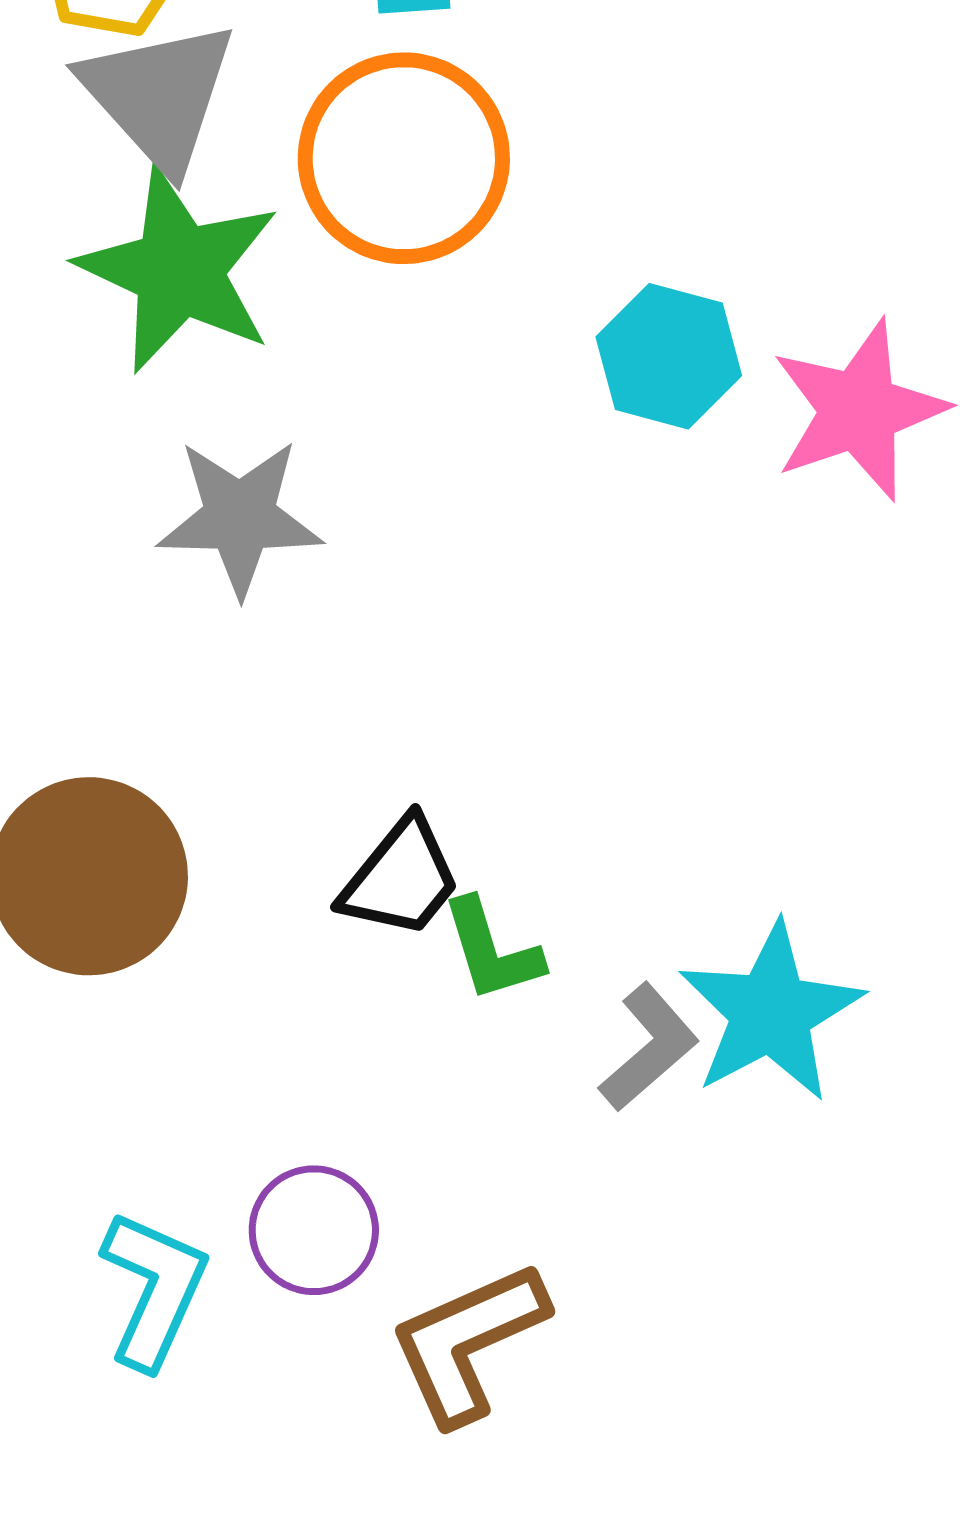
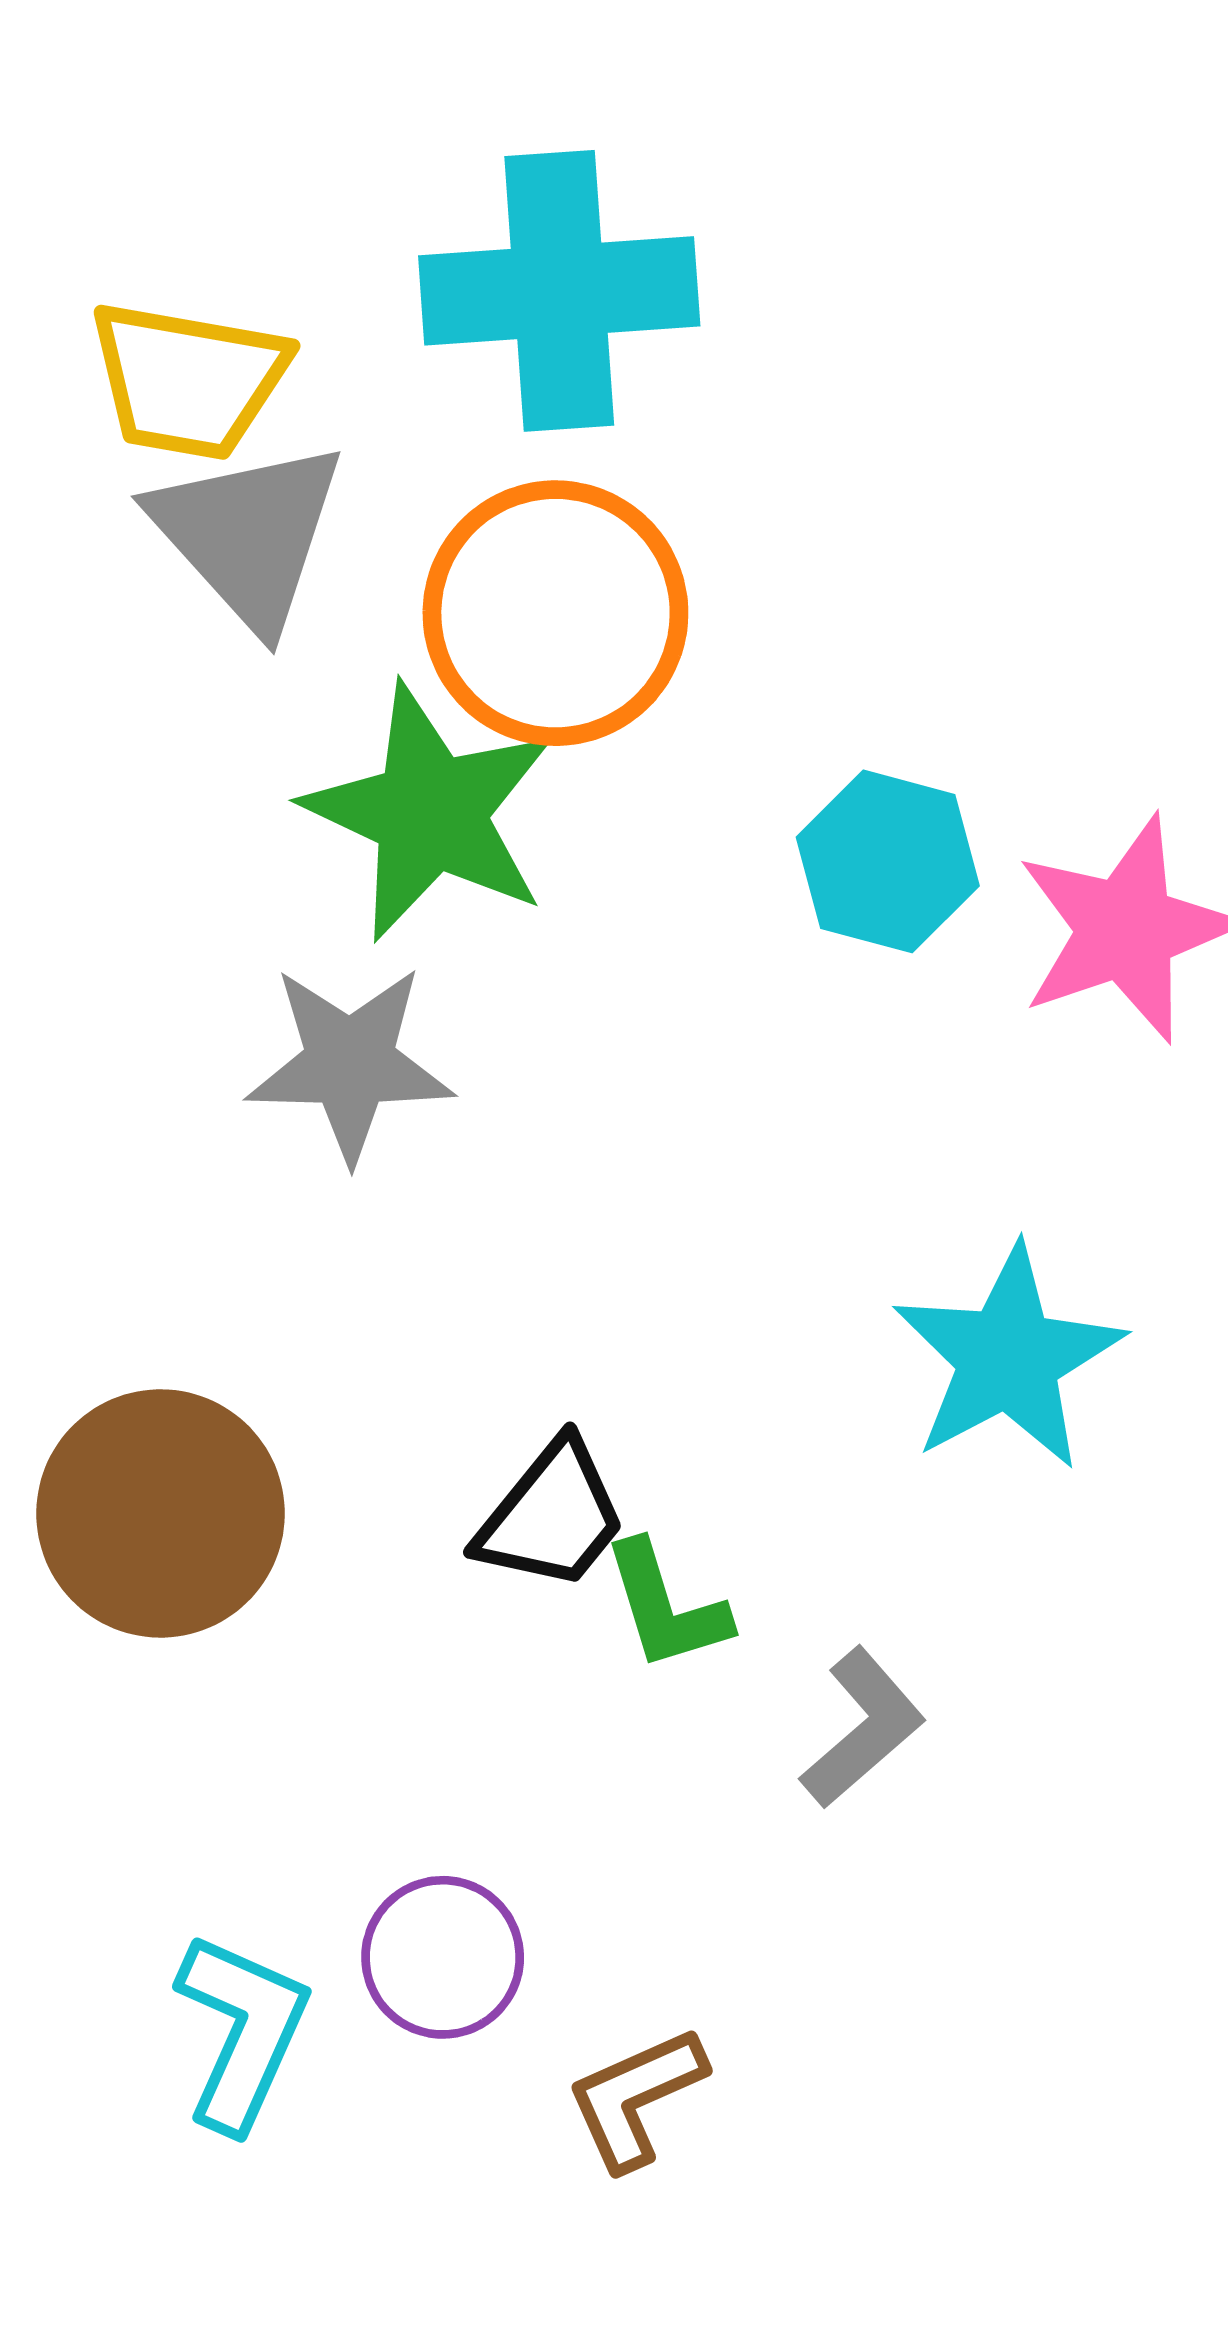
green star: (179, 270) -> (430, 813), moved
cyan star: (771, 1012) -> (1008, 1358), moved
brown L-shape: (468, 1342) -> (636, 2098), size x0.7

